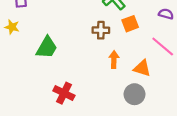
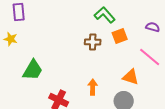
green trapezoid: (47, 48) -> (33, 70), moved
orange arrow: (114, 59) -> (93, 87), moved

